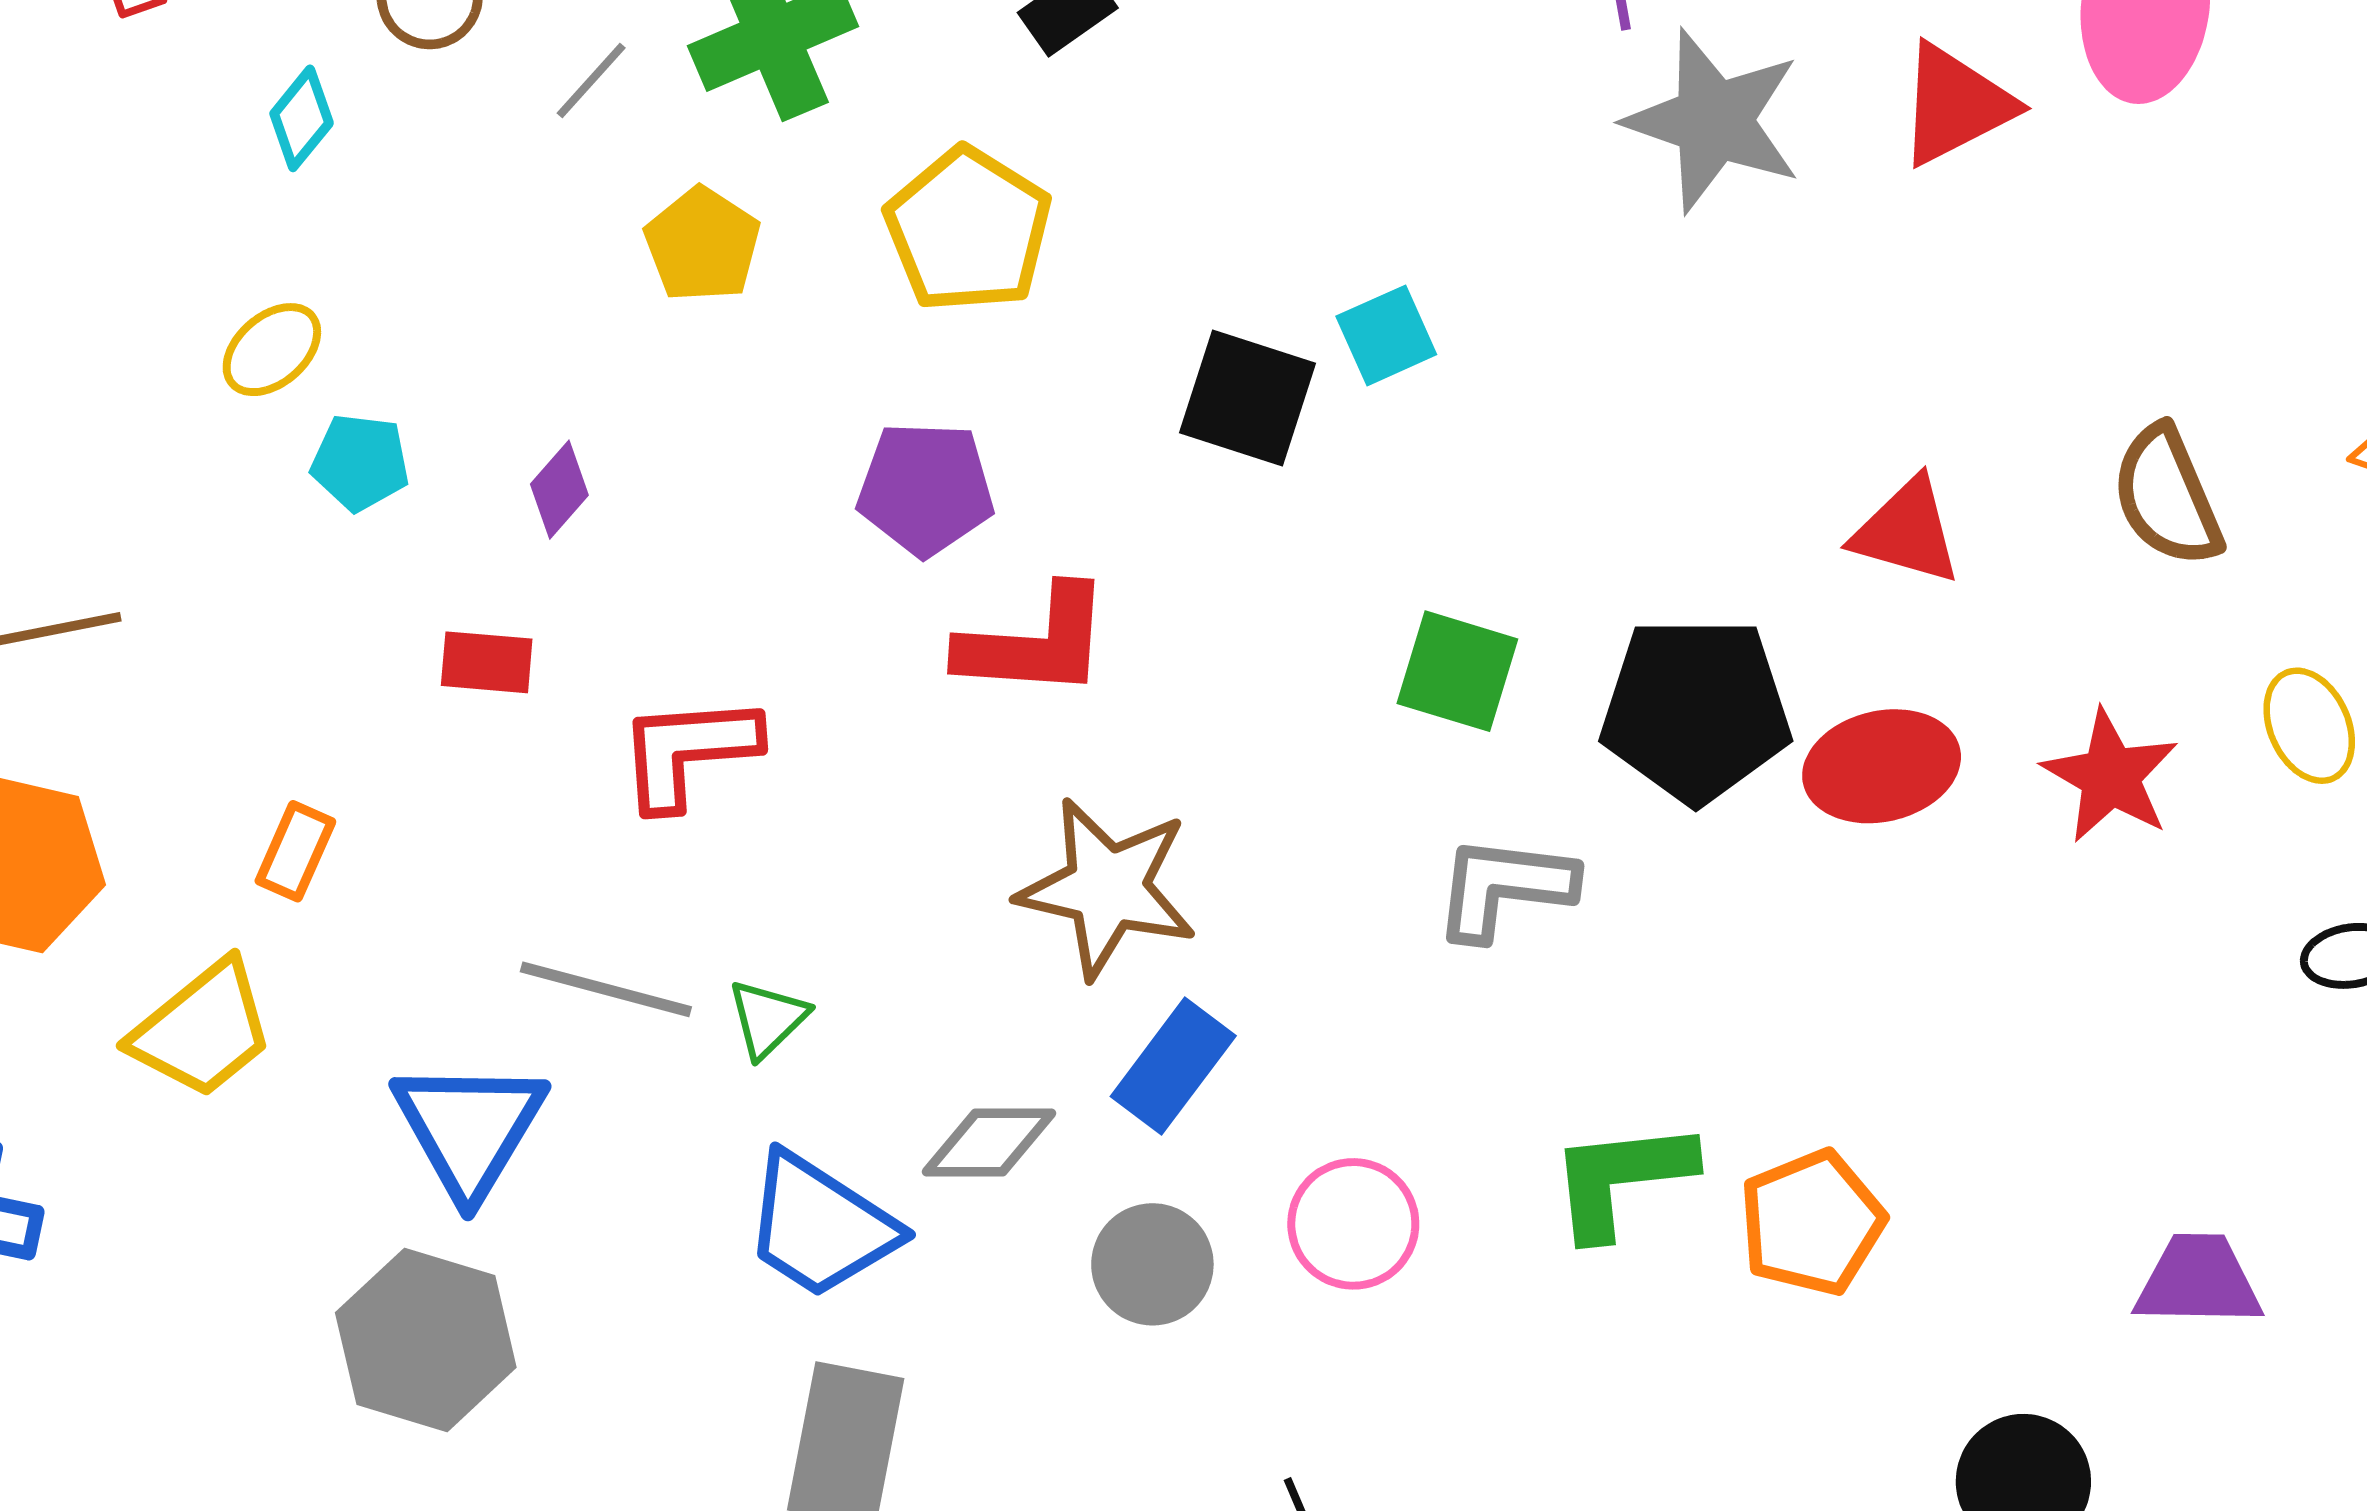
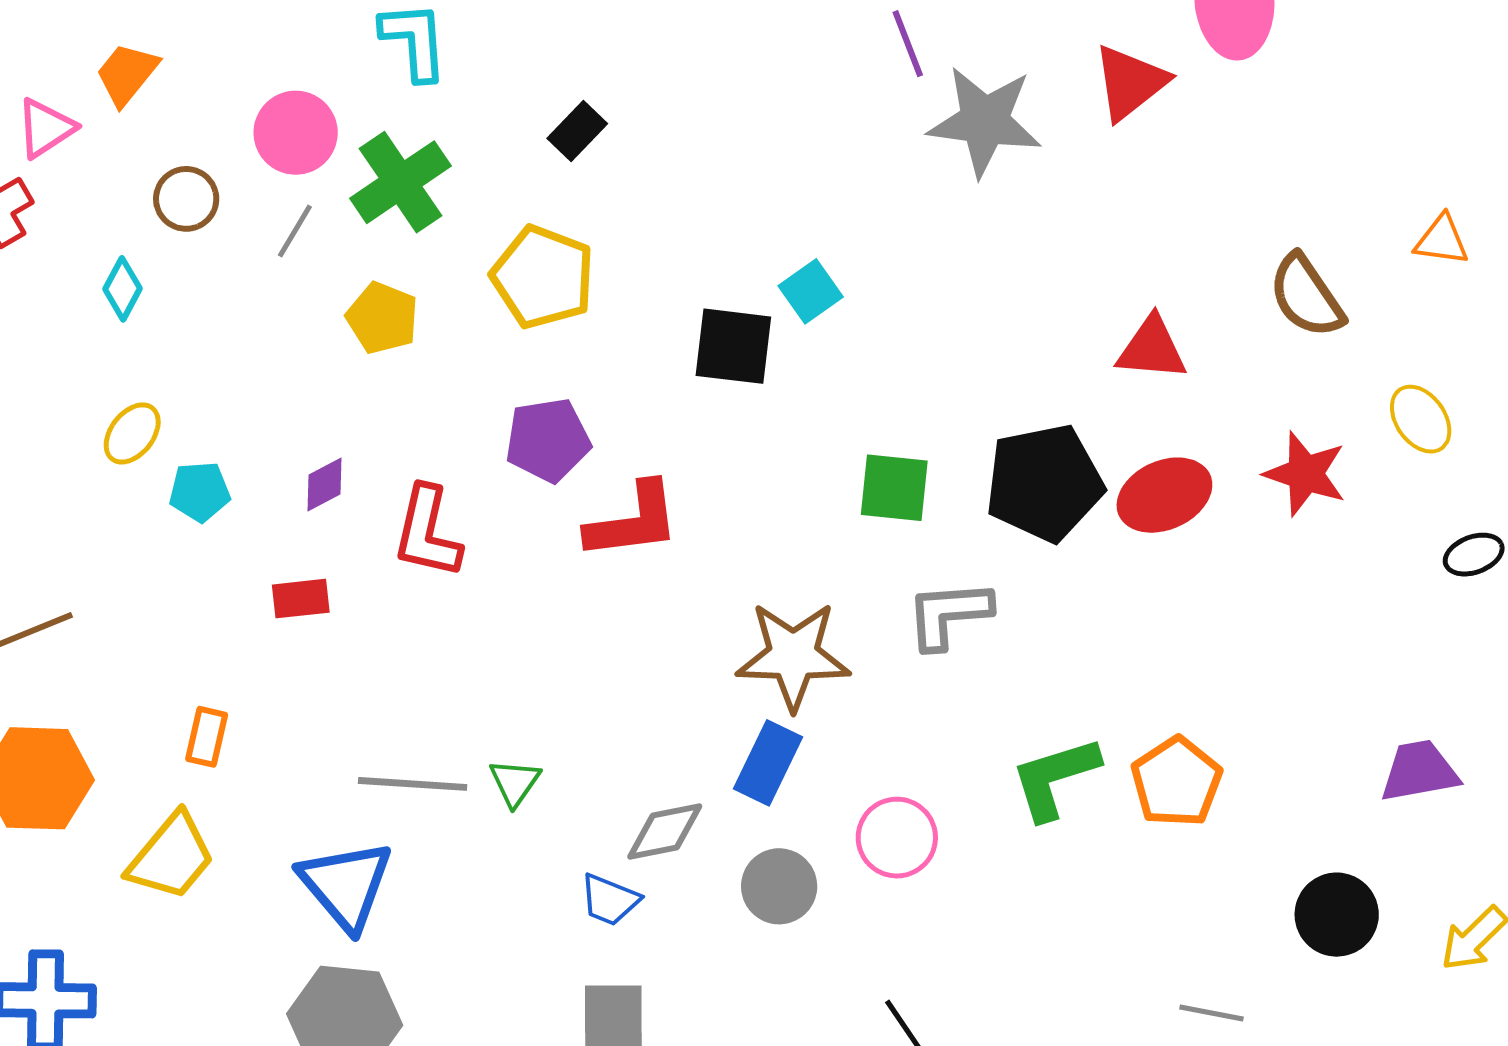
purple diamond: (559, 490) -> (324, 485), turned 32
red L-shape: (688, 751) -> (427, 532), moved, turned -62
brown star: (1107, 888) -> (793, 656), moved
blue trapezoid: (820, 1226) -> (610, 900), moved, size x0.6

